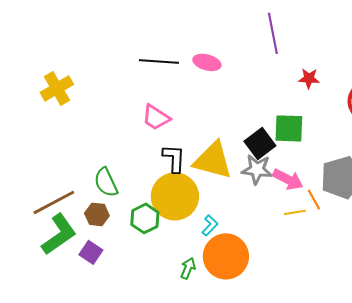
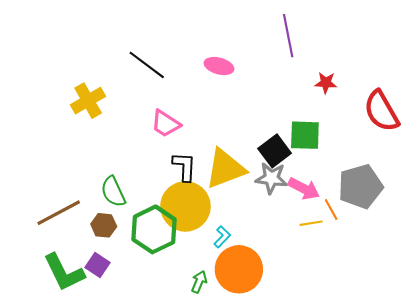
black line: (159, 61) -> (147, 65), moved, turned 33
yellow cross: (57, 88) -> (88, 101), moved
yellow triangle: (213, 160) -> (225, 169), turned -36
green hexagon: (145, 218) -> (154, 229), size x1.5
green L-shape: (59, 234) -> (64, 272), moved, turned 99

